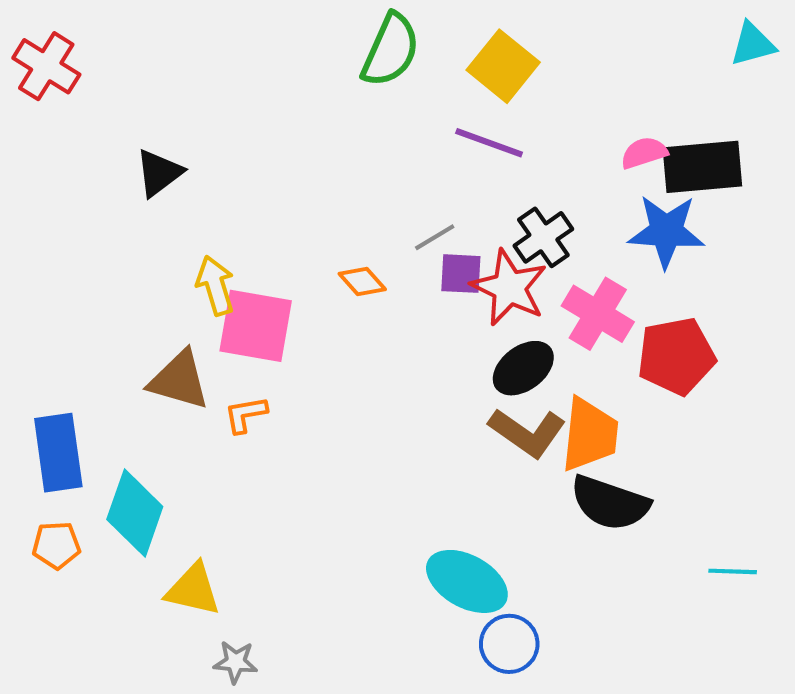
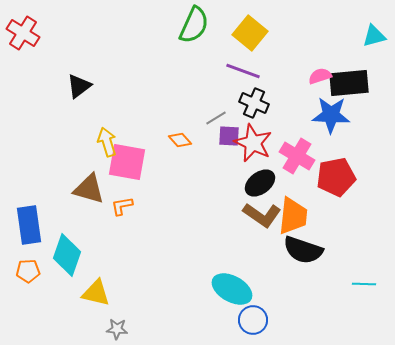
cyan triangle: (753, 44) -> (374, 36), moved
black cross: (543, 237) -> (254, 103), moved, turned -32

